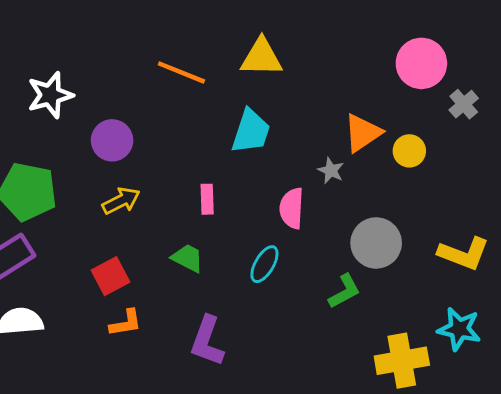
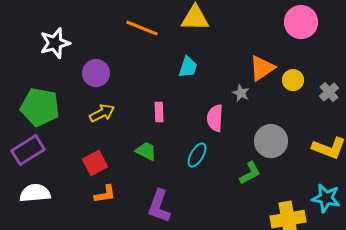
gray cross: (464, 104) -> (329, 92), moved
cyan trapezoid: (251, 131) -> (188, 67), size x0.7

